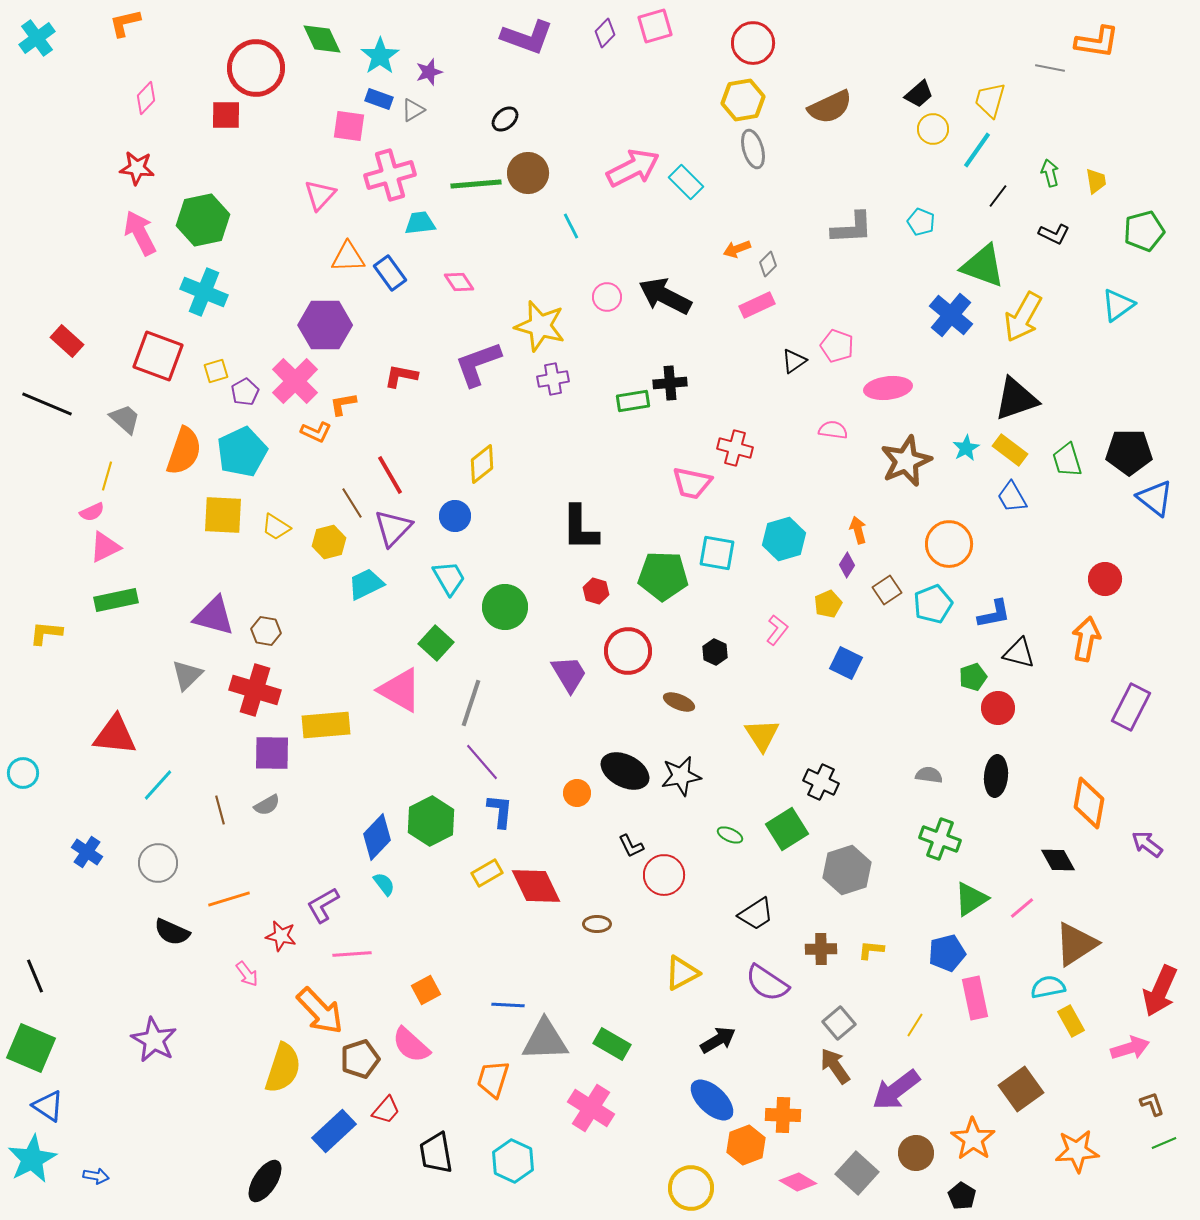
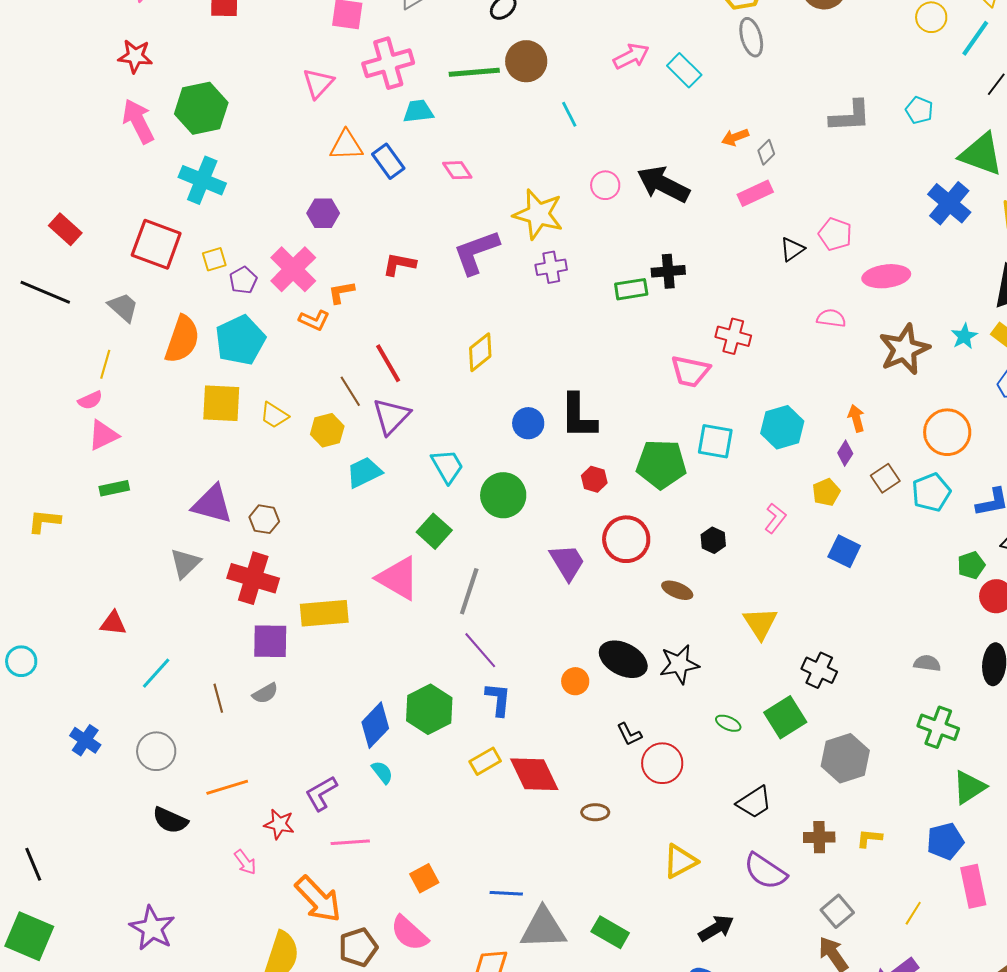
pink arrow: (633, 168) -> (631, 56), size x0.7
purple hexagon: (325, 325) -> (323, 213), size x0.6
blue circle: (455, 516) -> (528, 423), moved
green rectangle: (116, 600) -> (114, 488), size x0.7
red triangle: (115, 735) -> (113, 623), size x0.6

